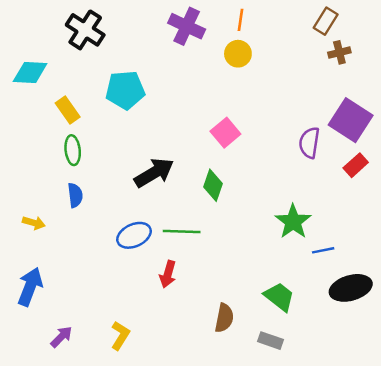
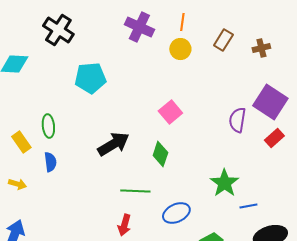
brown rectangle: (326, 21) -> (223, 40), moved
yellow rectangle: (68, 110) -> (21, 142), moved
blue ellipse: (134, 235) -> (176, 213), moved

